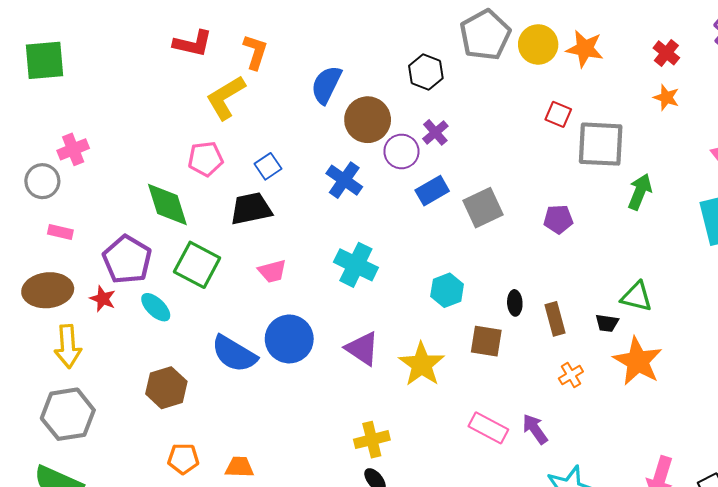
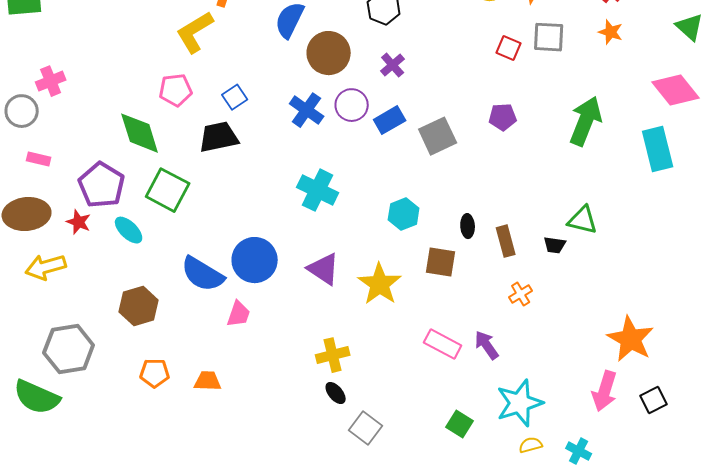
gray square: (601, 144) -> (549, 37), moved, size x0.7
purple circle: (401, 151) -> (352, 105), moved
green arrow: (640, 192) -> (586, 121), size x1.4
purple pentagon: (558, 219) -> (503, 117), moved
pink trapezoid: (272, 271) -> (239, 314), moved, turned -56
yellow arrow: (68, 346) -> (46, 267), turned 78
orange star: (638, 361) -> (631, 339), moved
gray hexagon: (68, 414) -> (69, 349), moved

